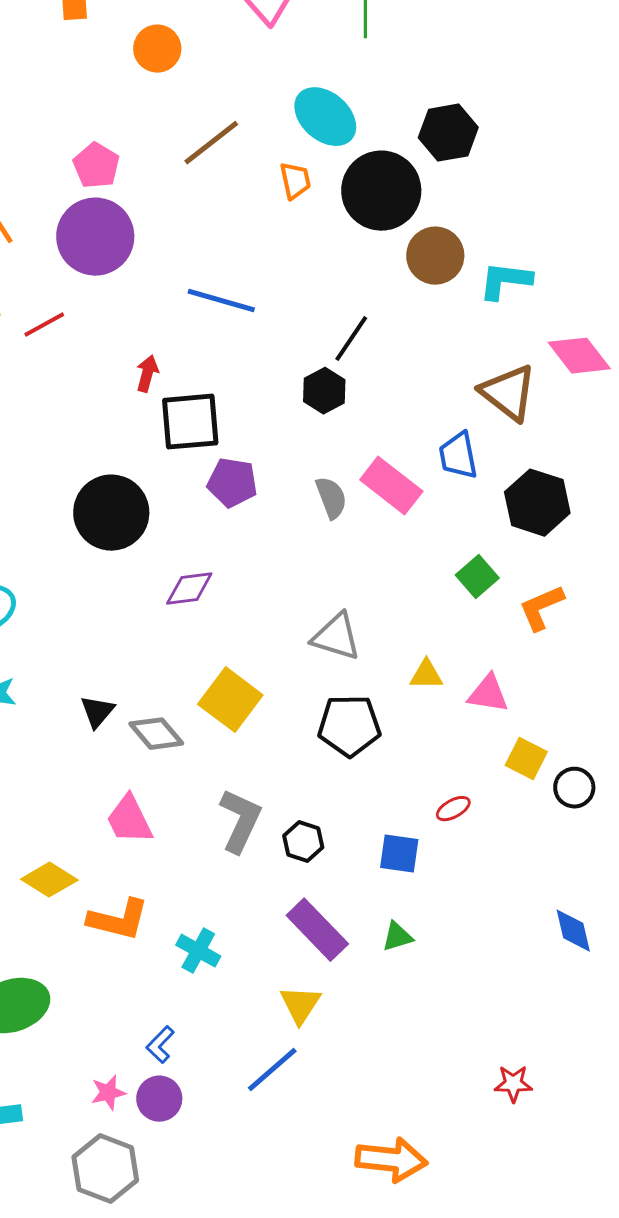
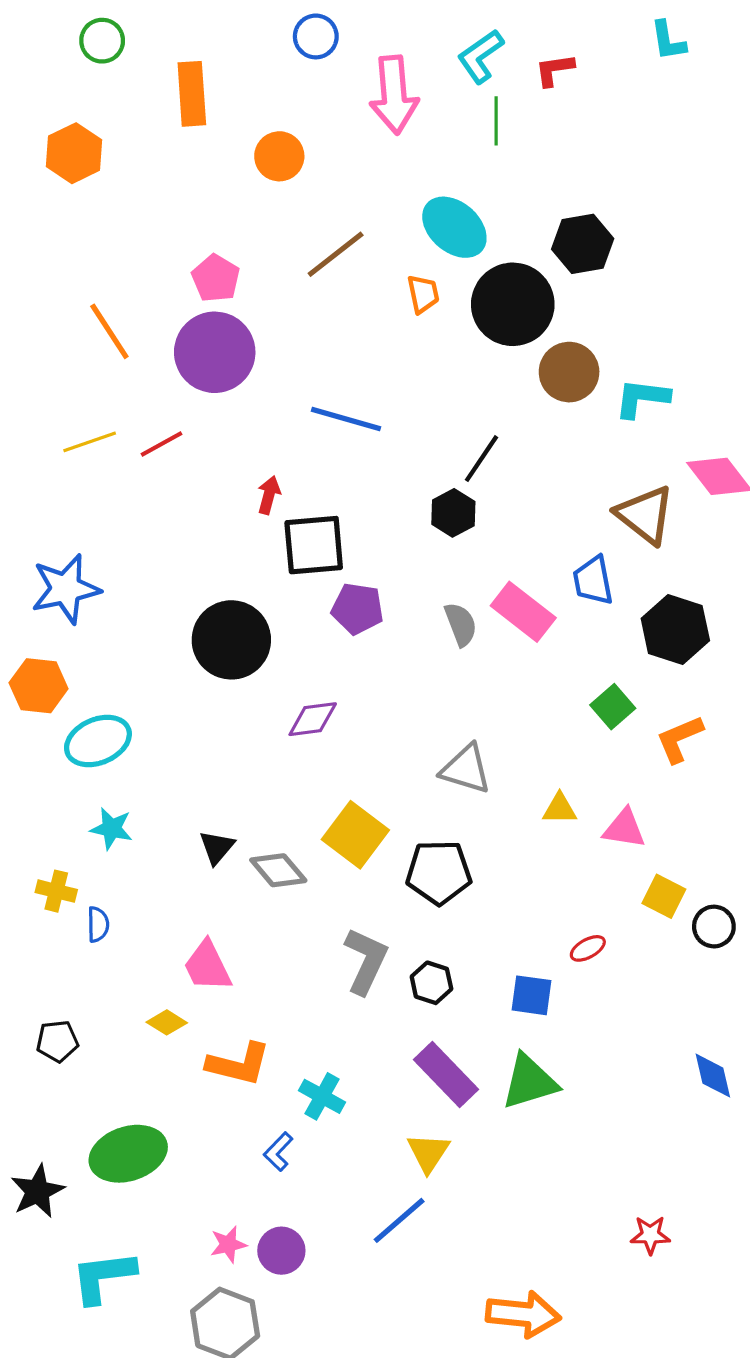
black pentagon: (349, 726) -> (439, 872), moved
pink trapezoid: (129, 820) -> (207, 966), moved
yellow diamond: (49, 880) -> (167, 1022), size x0.7
green triangle: (397, 937) -> (529, 1082), size x1.8
blue L-shape: (160, 1045) -> (278, 1152), moved

